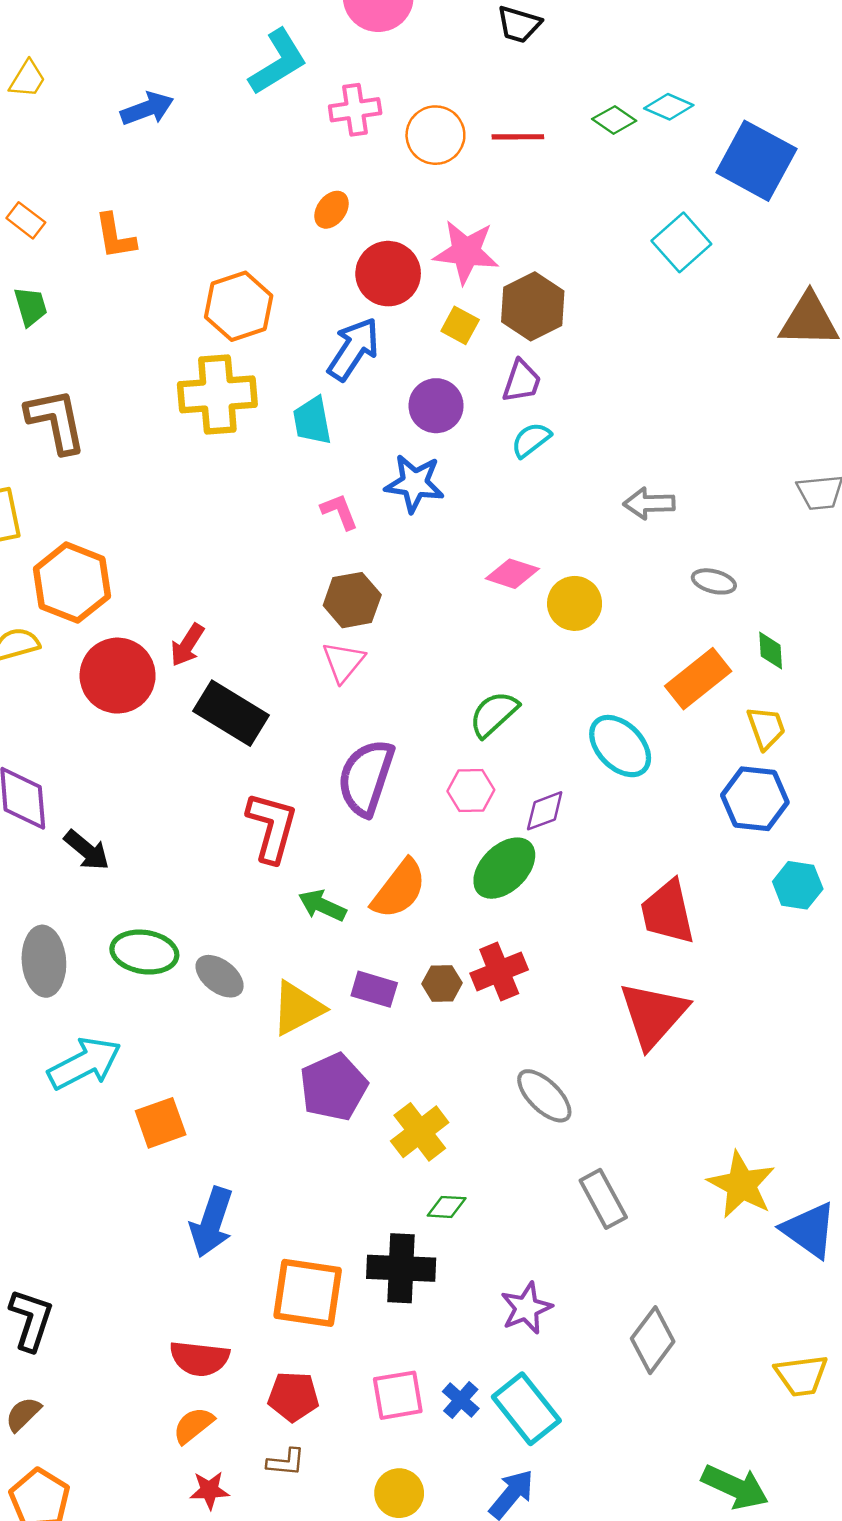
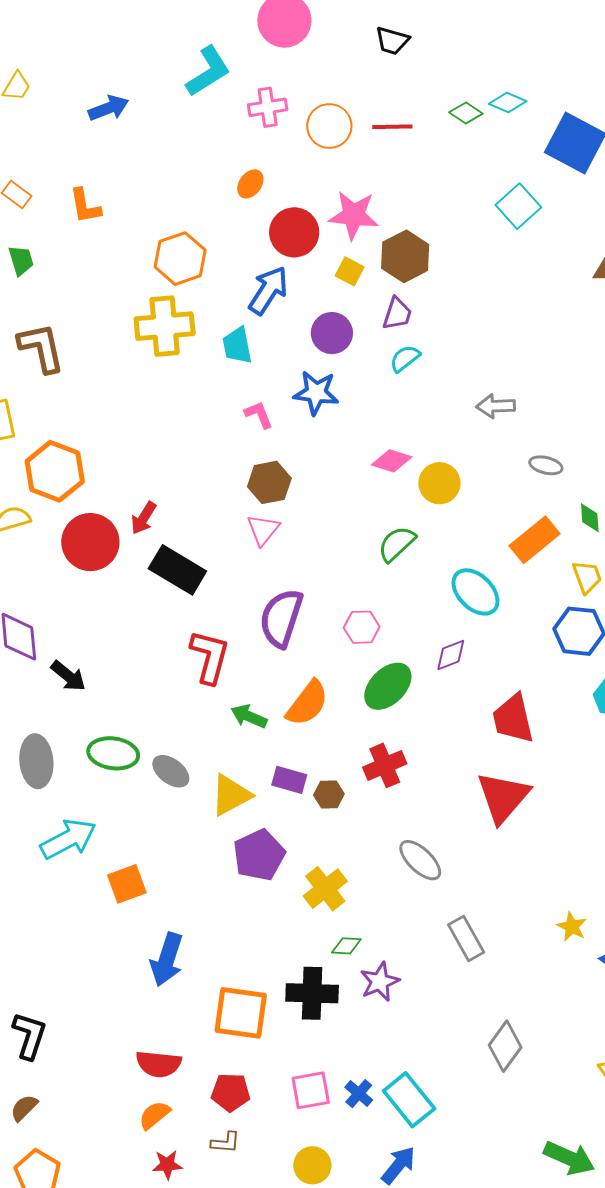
green semicircle: (494, 714) -> (397, 544), moved
purple diamond: (545, 811) -> (451, 655), moved
brown hexagon: (442, 983) -> (329, 794), moved
yellow star: (741, 1185) -> (572, 927), size x0.6
purple star: (526, 1308) -> (380, 982), moved

